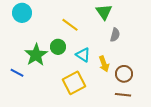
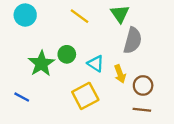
yellow line: (70, 25) -> (79, 16), moved
gray semicircle: (115, 35) -> (133, 40), size x1.6
blue line: (17, 73) -> (22, 97), moved

